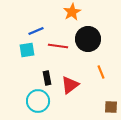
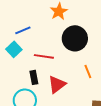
red line: (58, 46) -> (44, 56), moved
cyan square: (27, 50) -> (14, 49), turned -35

